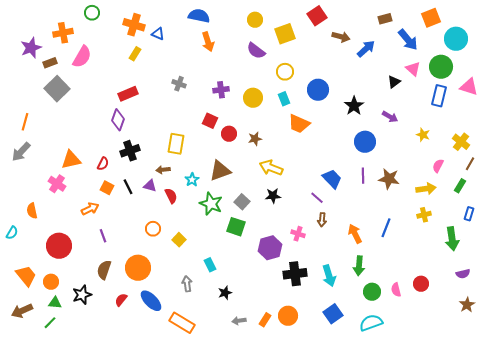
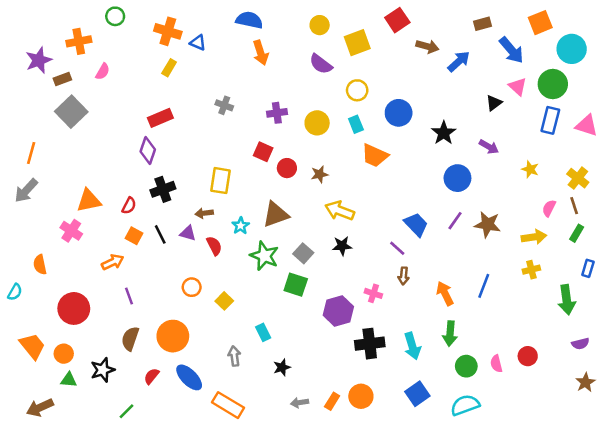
pink semicircle: (82, 57) -> (103, 71), size x0.6
pink triangle: (469, 87) -> (587, 125), moved
brown line: (470, 164) -> (574, 206), moved, turned -48
purple line: (363, 176) -> (455, 221), turned 35
brown arrow: (22, 311) -> (40, 408), moved
green line: (50, 323) -> (126, 411), moved

